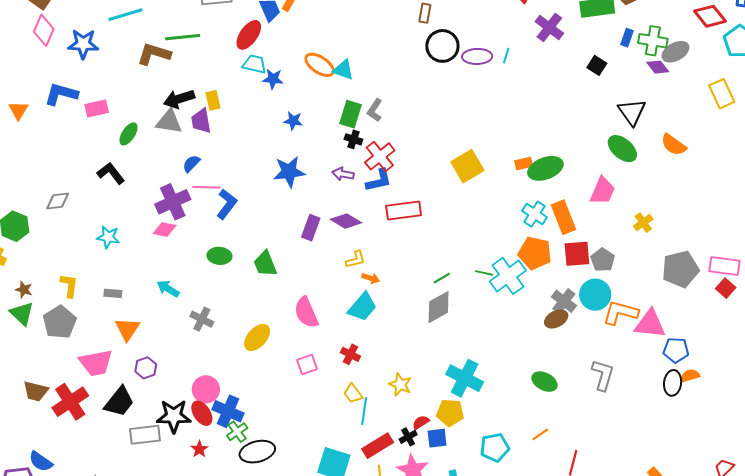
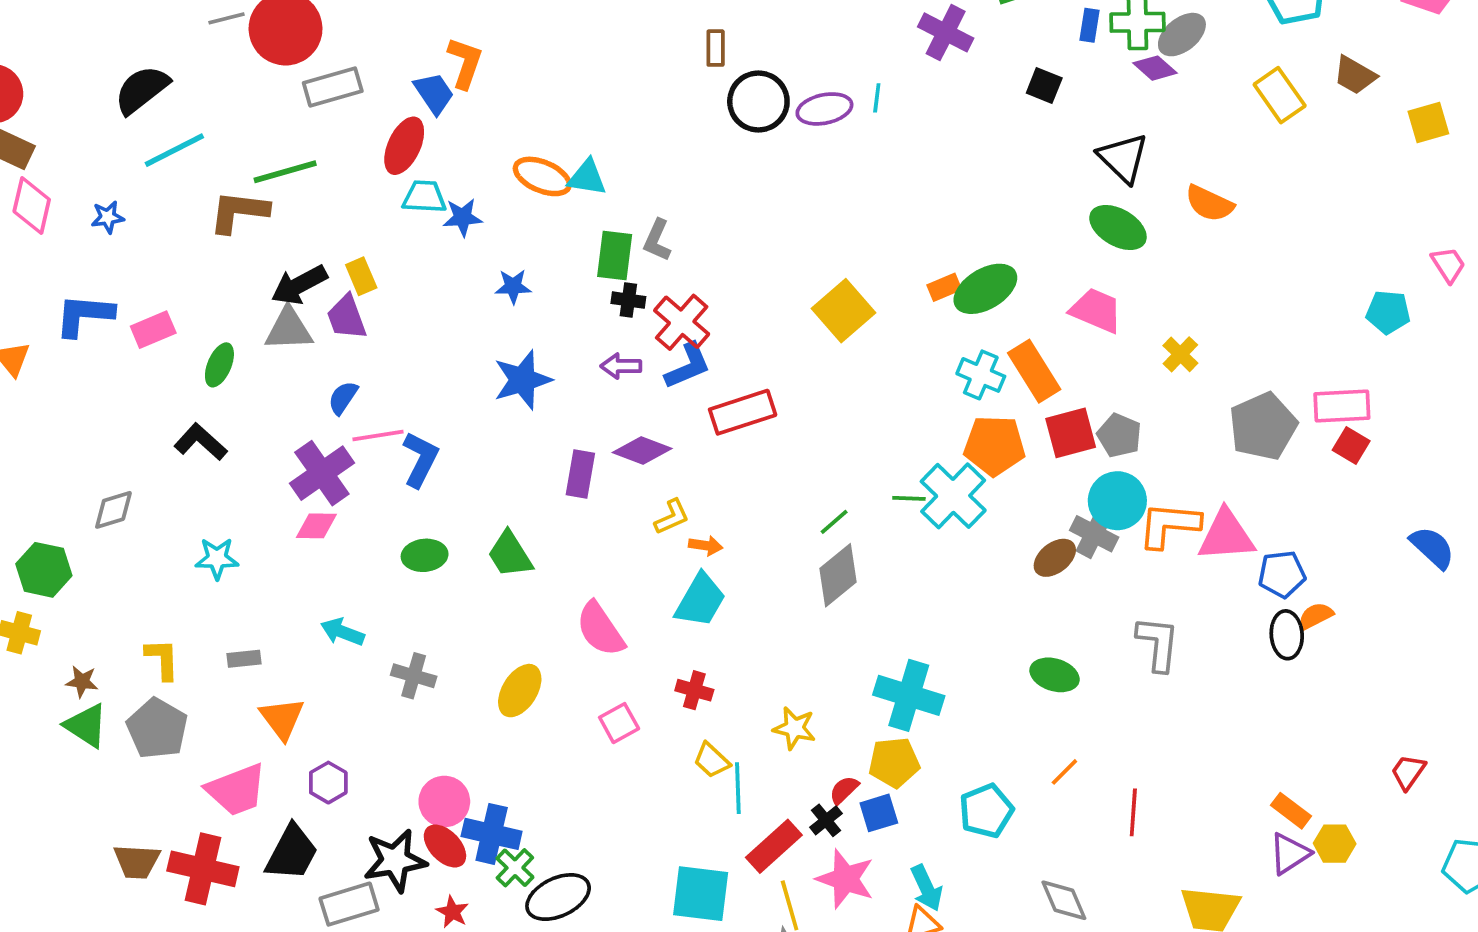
blue star: (83, 44) -> (108, 217), size x0.6
pink trapezoid: (603, 191) -> (1096, 310), turned -80
gray cross: (564, 301) -> (1094, 534), moved
red cross: (70, 402) -> (203, 869), turned -33

